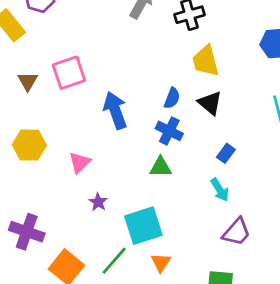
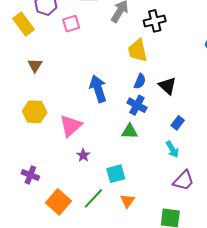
yellow trapezoid: (206, 61) -> (138, 51), moved
pink square: (69, 73) -> (71, 24), moved, size x0.7
pink triangle: (80, 162) -> (71, 126), size x1.4
cyan square: (143, 226) -> (116, 174), size x0.7
purple cross: (27, 232) -> (30, 175), size x0.7

